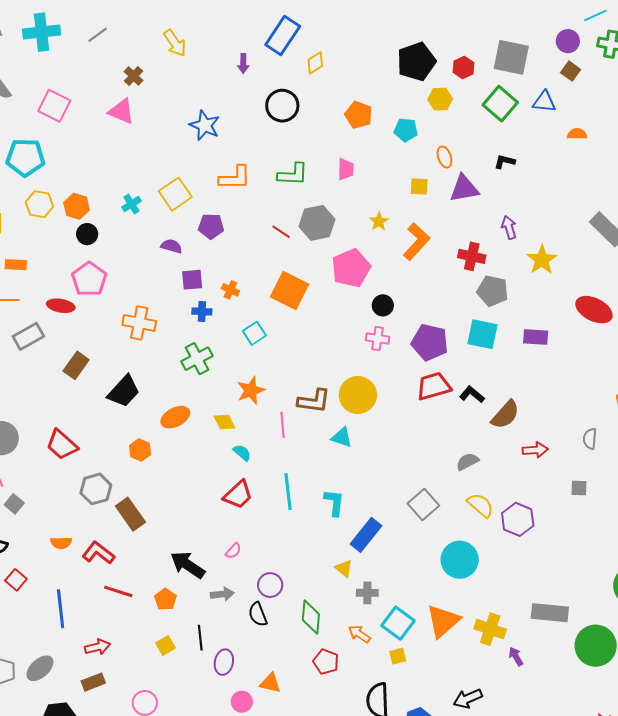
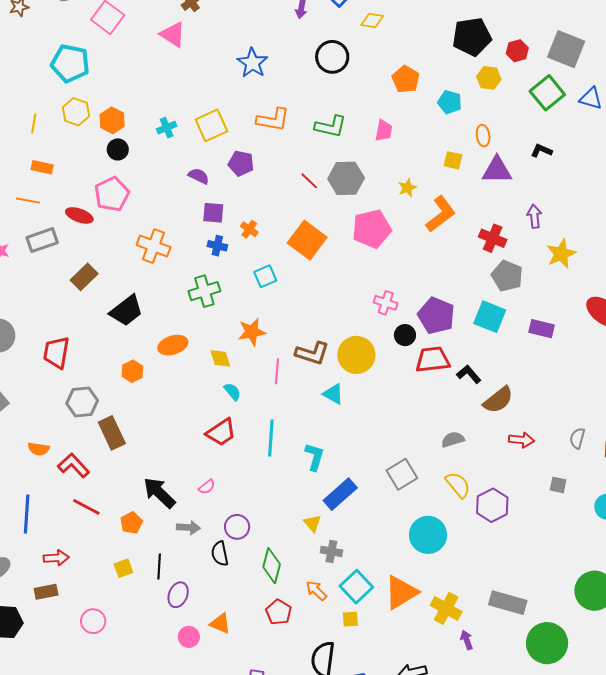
yellow diamond: (315, 63) -> (372, 20), turned 30
black circle: (383, 305) -> (405, 335), moved
red trapezoid: (62, 445) -> (56, 353), turned 48

